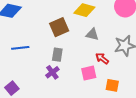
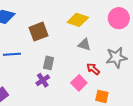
brown square: (59, 27) -> (38, 32), moved
pink square: (89, 73) -> (79, 83), turned -35

